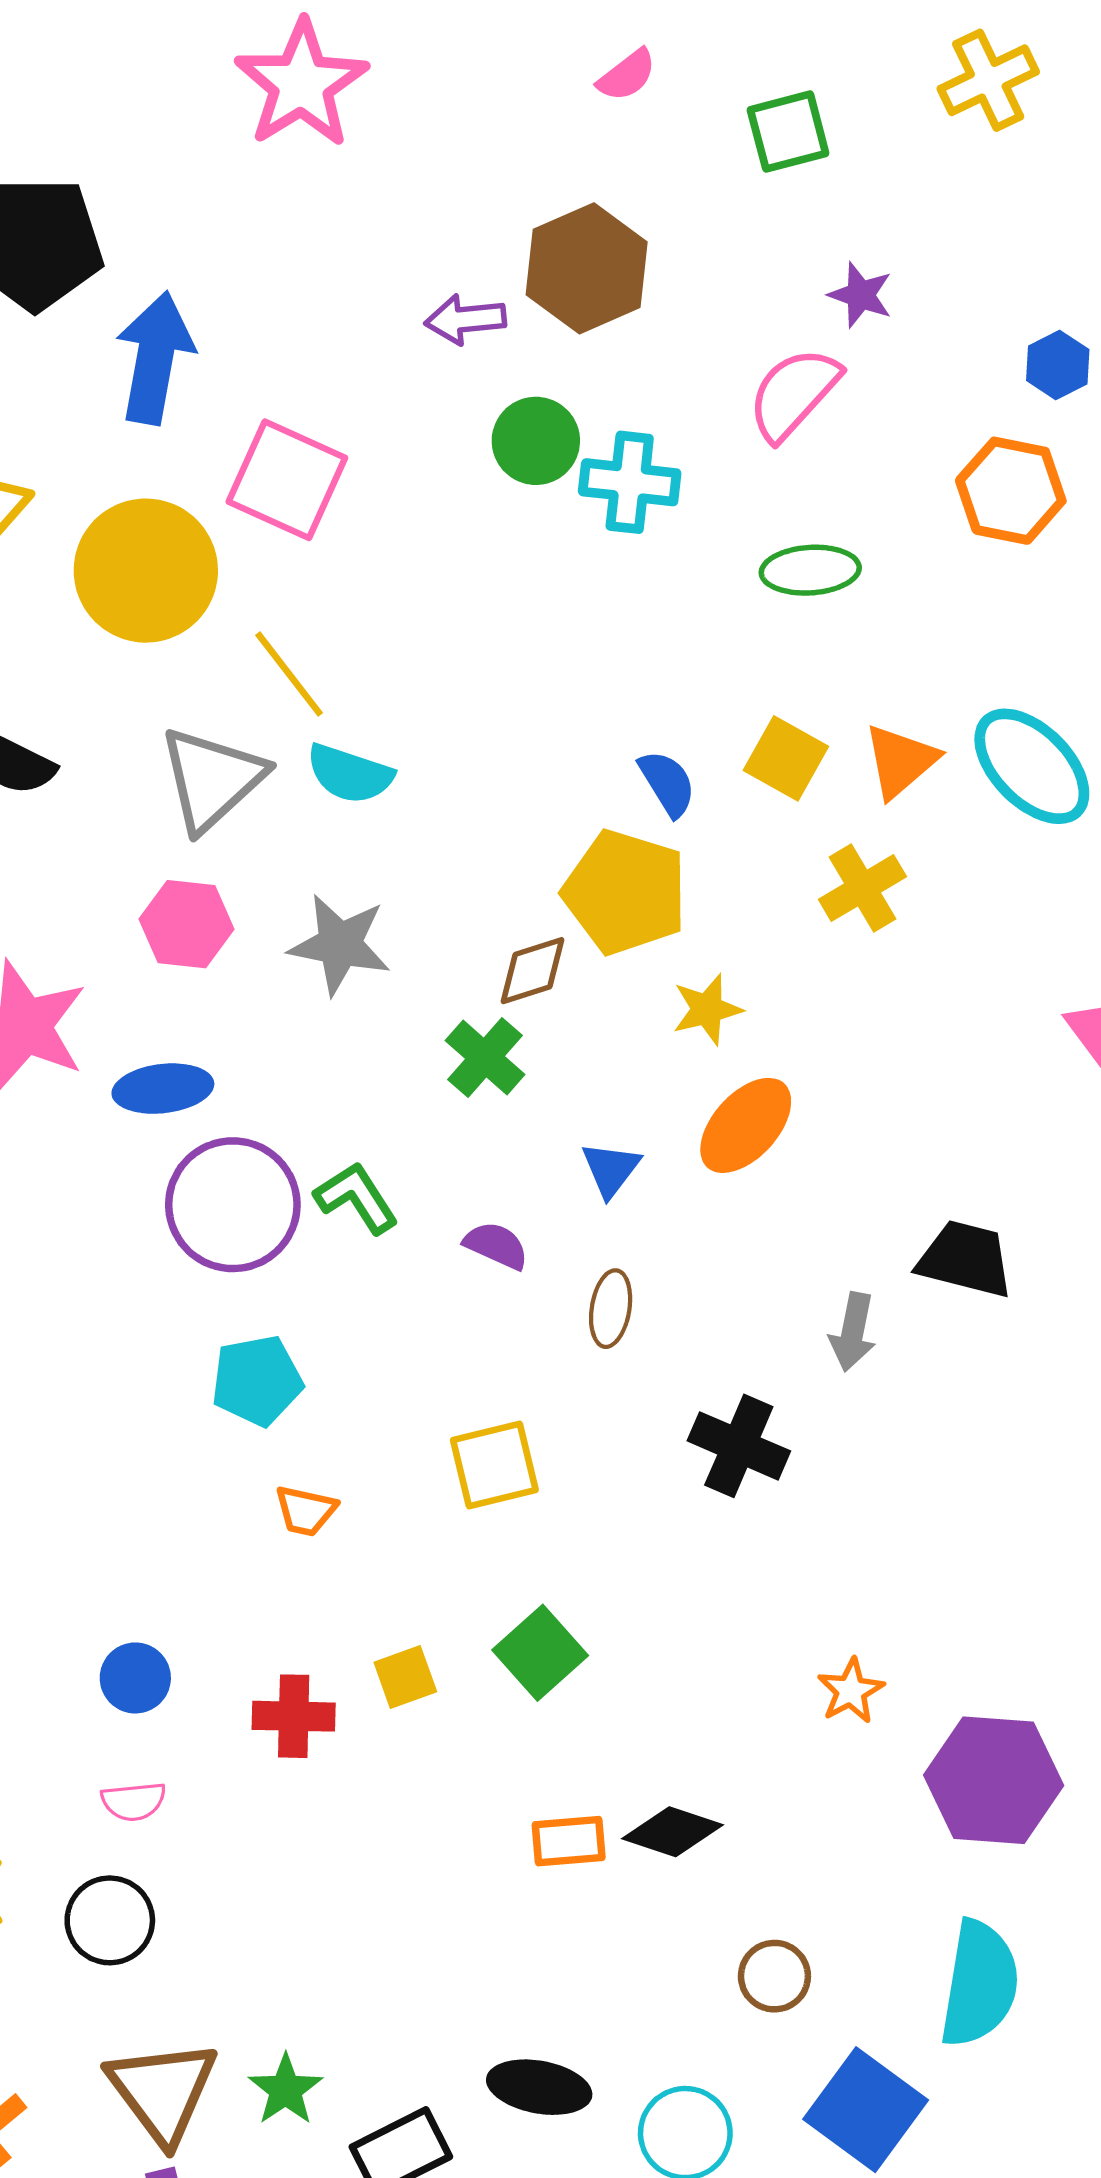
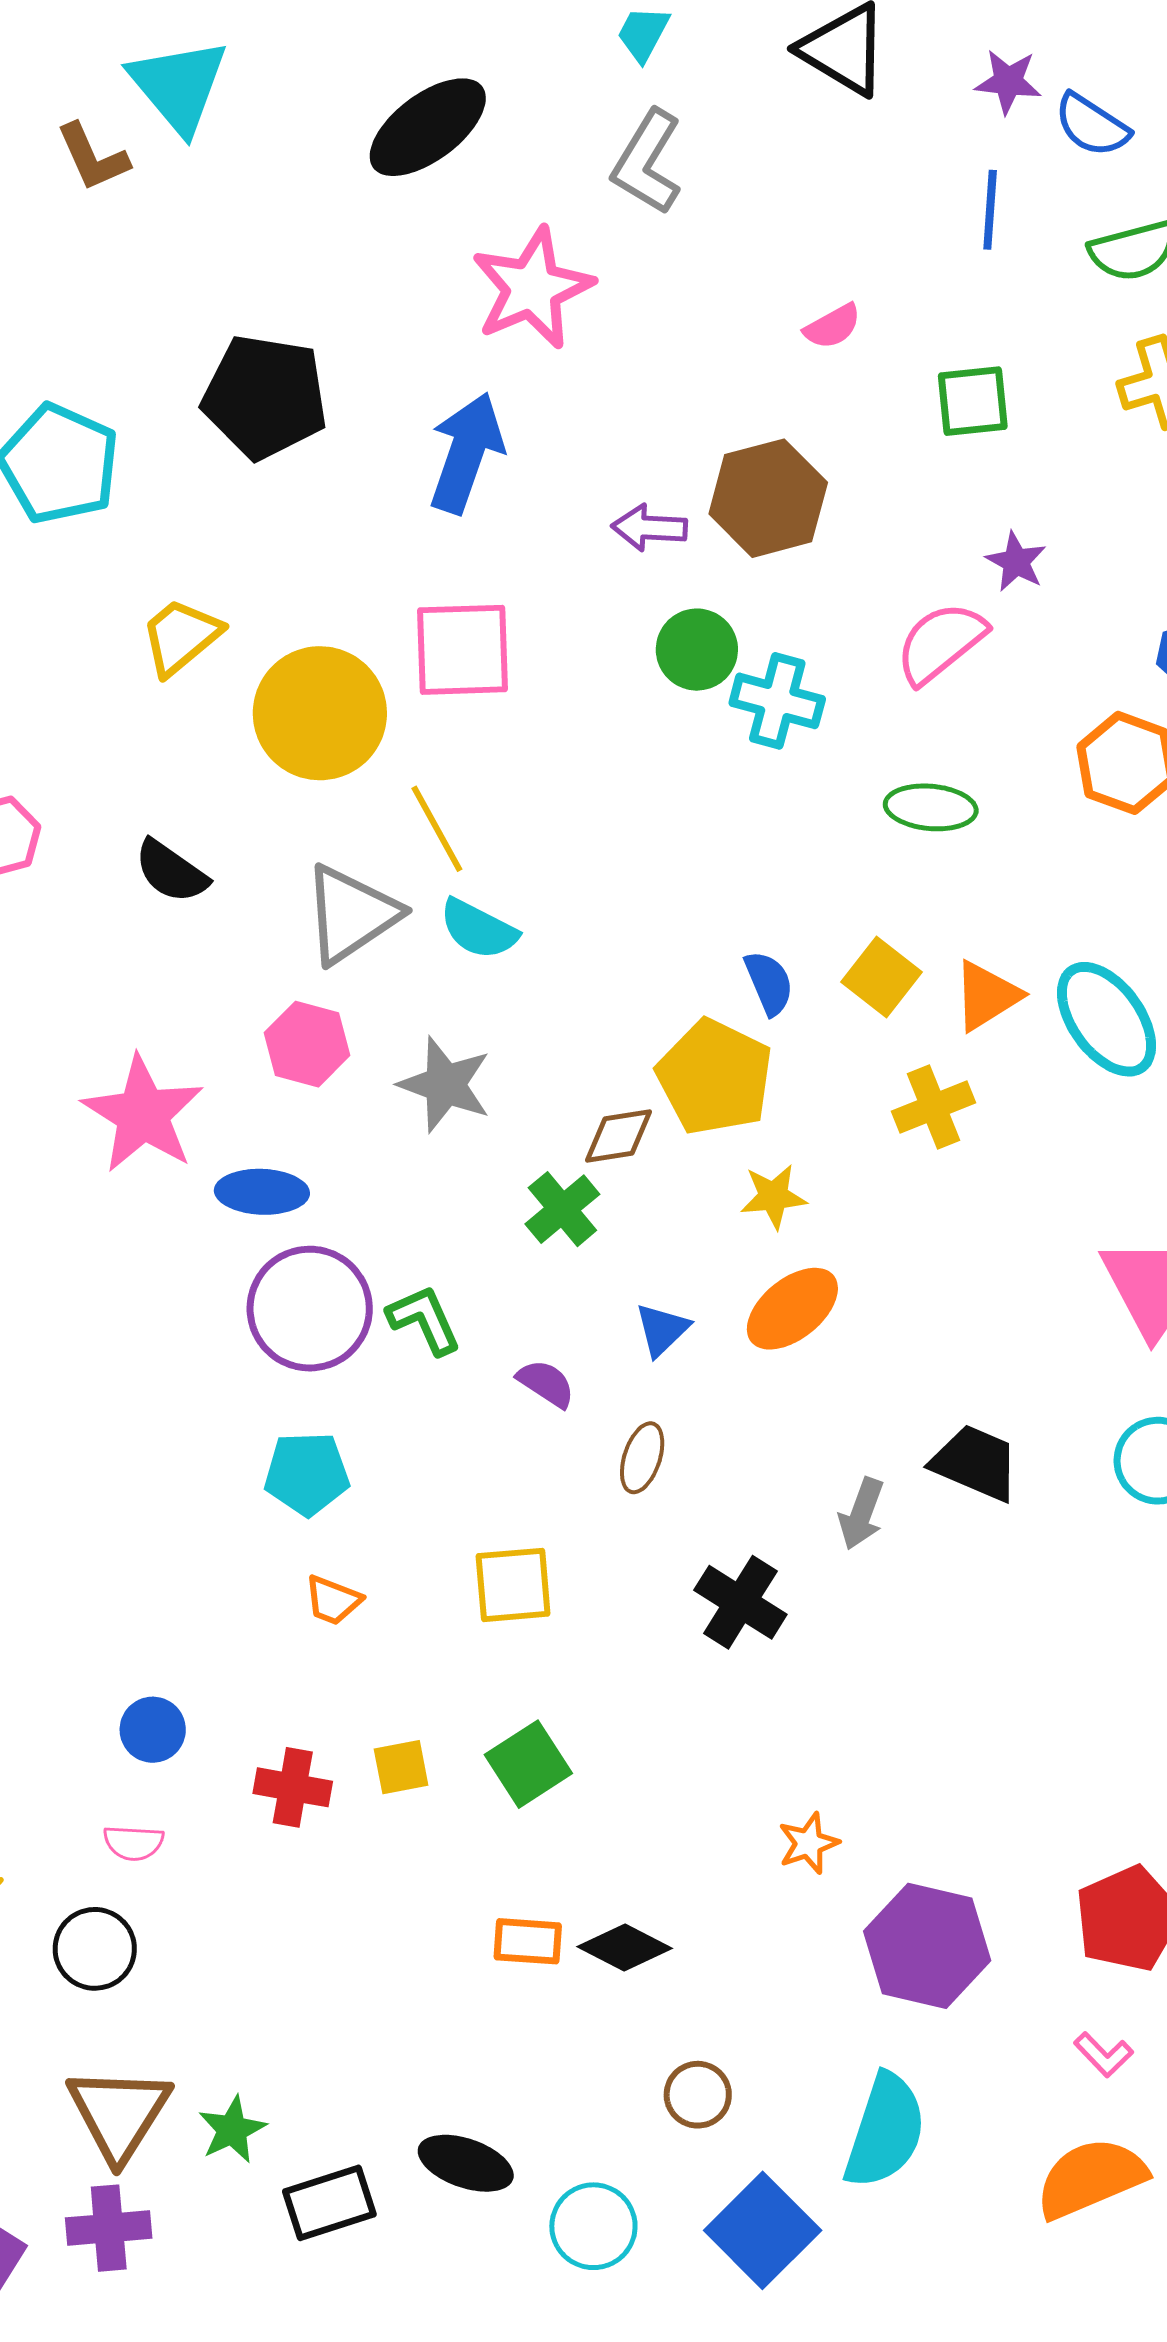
blue arrow: (155, 358) -> (466, 453), moved
pink square: (287, 480) -> (463, 650), turned -35

